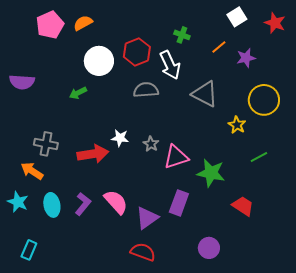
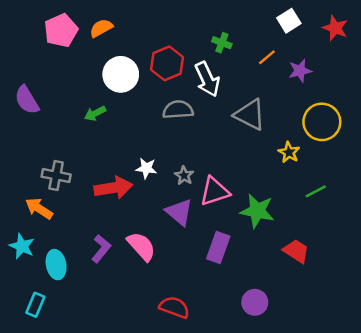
purple semicircle: (22, 82) -> (27, 100), turned 55
cyan ellipse: (52, 205) -> (56, 265), moved
purple triangle: (147, 218) -> (179, 212), moved, turned -45

